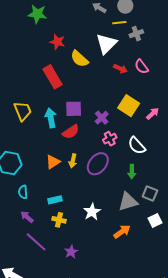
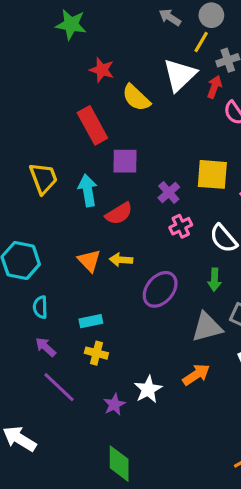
yellow line: (119, 23) -> (201, 42), turned -56
red arrow: (120, 69) -> (214, 87), moved, turned -96
yellow square: (129, 106) -> (212, 174), turned -30
purple square: (74, 109) -> (125, 161), moved
yellow arrow: (73, 161) -> (121, 260), turned 80
orange triangle: (53, 162) -> (89, 261), turned -42
purple ellipse: (98, 164) -> (160, 289), moved
white star: (92, 212) -> (148, 389), moved

